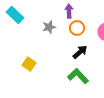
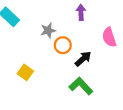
purple arrow: (69, 11) -> (81, 12), moved
orange circle: (77, 28) -> (63, 45), moved

